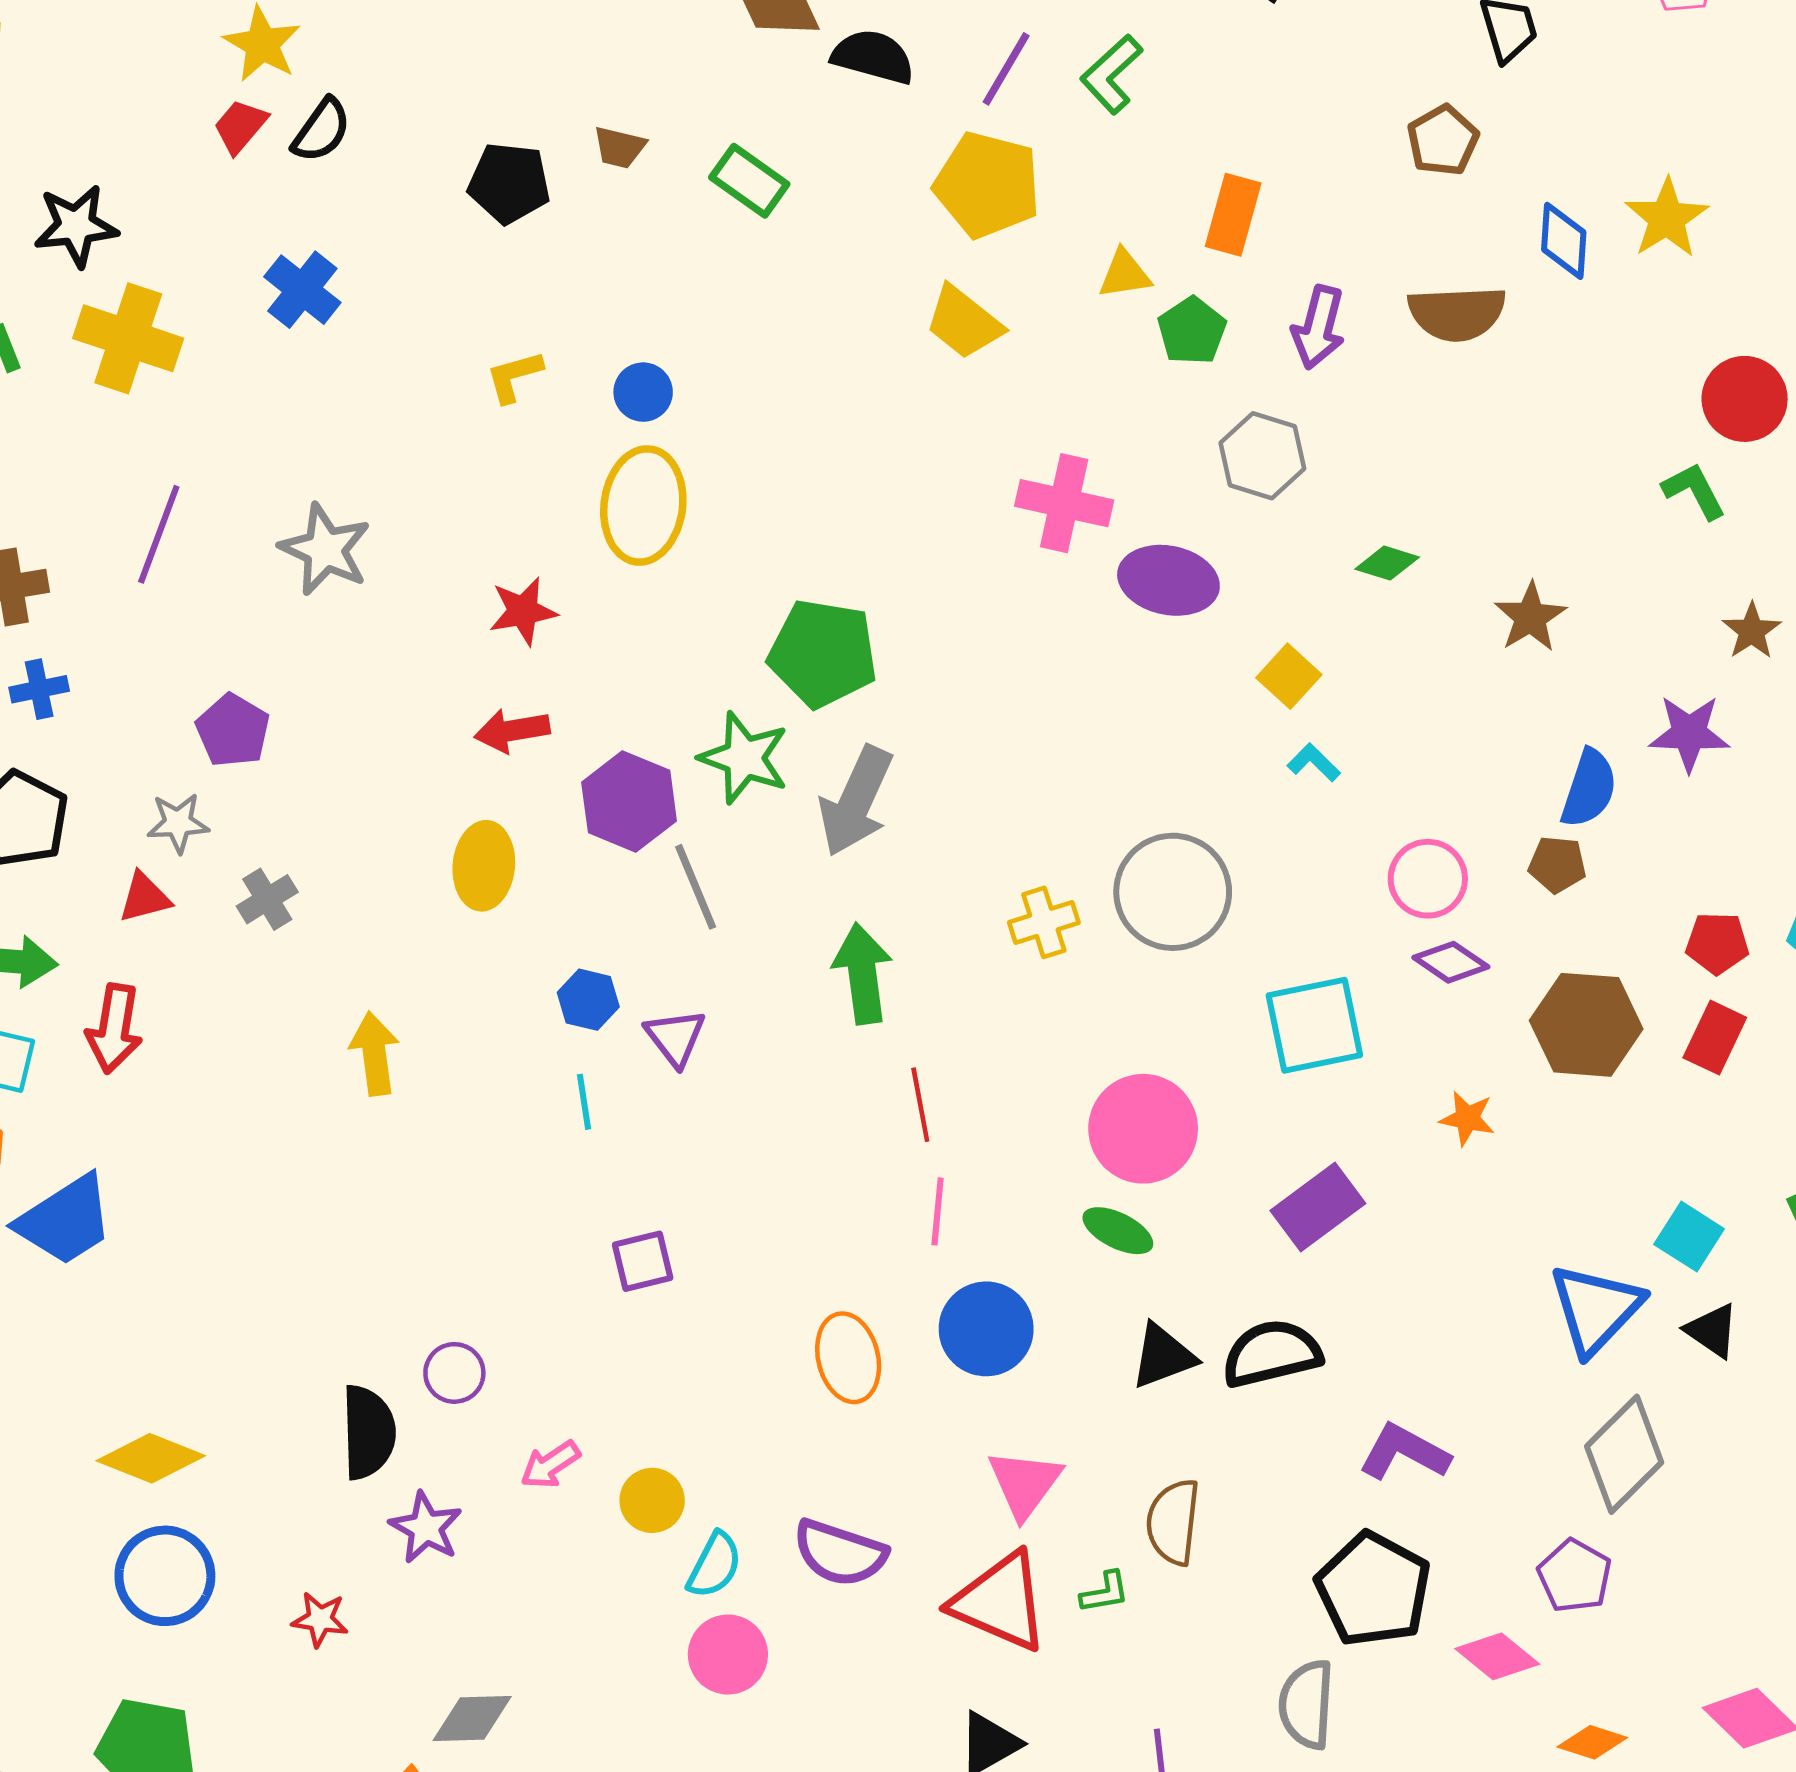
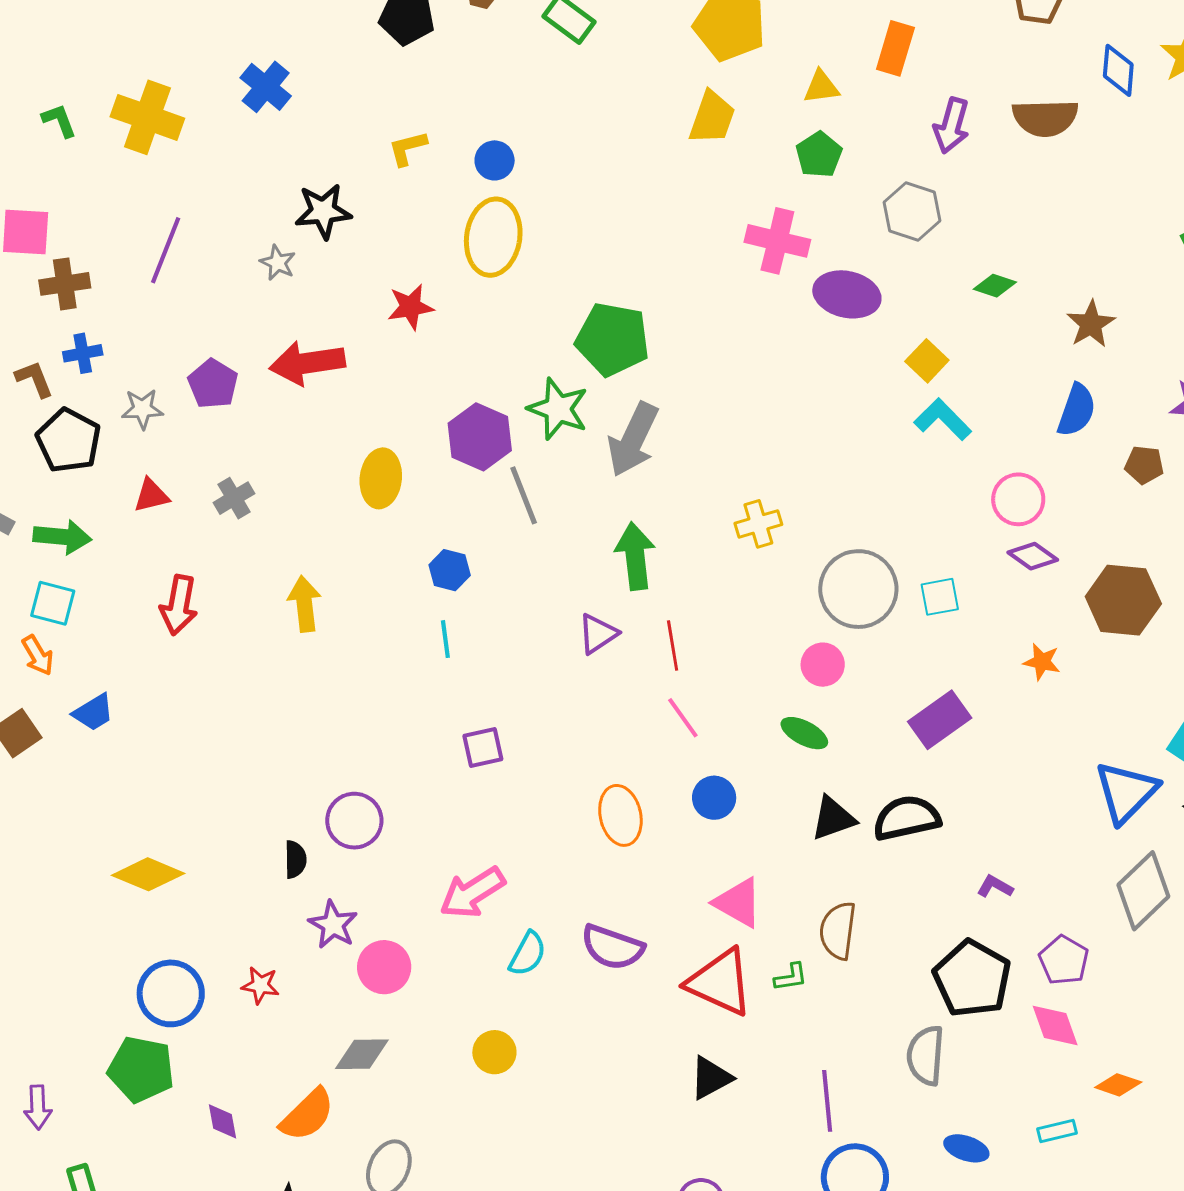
black star: (76, 226) -> (323, 211), moved
yellow trapezoid: (964, 322) -> (712, 118), turned -110
green pentagon: (1192, 331) -> (819, 155), moved
gray star: (325, 549) -> (278, 263), size x0.6
red arrow: (512, 731) -> (307, 363), moved, size x1.5
cyan L-shape: (1314, 763) -> (943, 419), size x1.6
blue semicircle: (1589, 788) -> (1077, 410), moved
gray star: (178, 823) -> (142, 409), moved
brown pentagon: (1557, 864) -> (1144, 465), moved
gray circle: (1173, 892) -> (858, 589), moved
cyan square: (1314, 1025) -> (940, 597), size x0.6
red arrow: (114, 1029) -> (179, 605), moved
purple triangle: (675, 1037) -> (598, 634), moved, turned 33
pink circle: (1143, 1129) -> (823, 665), size x0.6
pink line: (938, 1211) -> (683, 718), turned -42
blue trapezoid: (65, 1220) -> (93, 712), size x0.6
blue circle: (986, 1329) -> (714, 798), size x0.7
purple circle: (454, 1373) -> (354, 821), size x1.4
black semicircle: (368, 1432) -> (295, 859), size x0.6
purple L-shape: (1404, 1452) -> (995, 886), size x0.6
pink arrow: (550, 1465) -> (472, 893), moved, size x1.6
pink triangle: (1025, 1484) -> (738, 903), turned -38
yellow circle: (652, 1500) -> (494, 1052), moved
blue circle: (165, 1576) -> (171, 993), moved
purple pentagon: (1575, 1576) -> (1064, 960), moved
pink circle: (728, 1655) -> (384, 967), moved
pink diamond: (1497, 1656) -> (1055, 1026), turned 30

